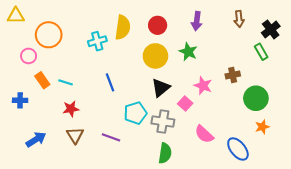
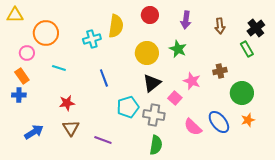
brown arrow: (239, 19) -> (220, 26), moved
red circle: (158, 25) -> (150, 15), moved
orange rectangle: (42, 80) -> (22, 76), moved
cyan line: (66, 82) -> (59, 68), moved
purple line: (111, 137) -> (103, 140), moved
blue ellipse: (238, 149) -> (219, 122), moved

